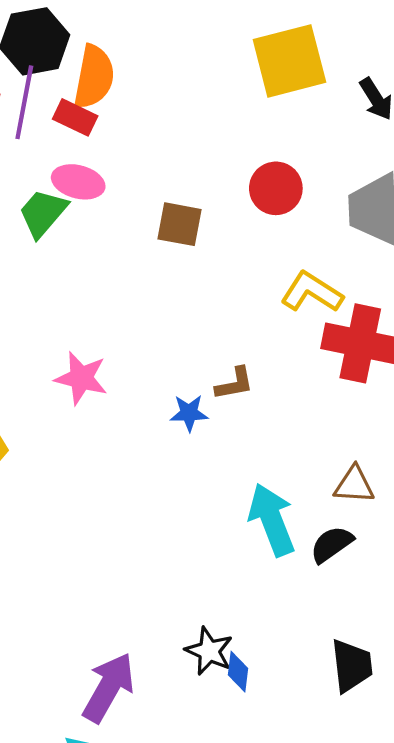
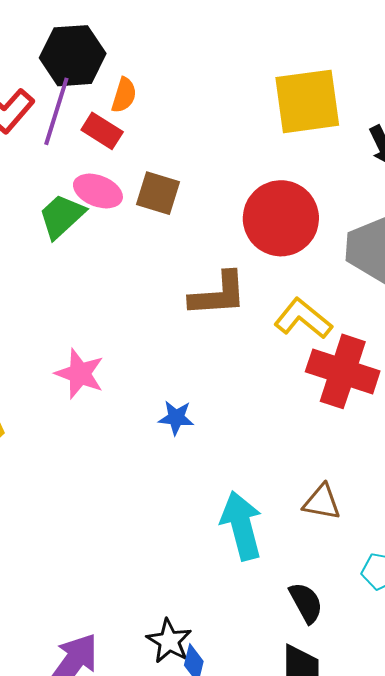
orange semicircle: (94, 77) -> (124, 95), size x0.6
red circle: (276, 188) -> (281, 218), size x1.5
brown square: (180, 224) -> (158, 193), moved
brown L-shape: (234, 384) -> (218, 294), moved, size x1.6
black semicircle: (332, 544) -> (306, 603), moved, turned 90

